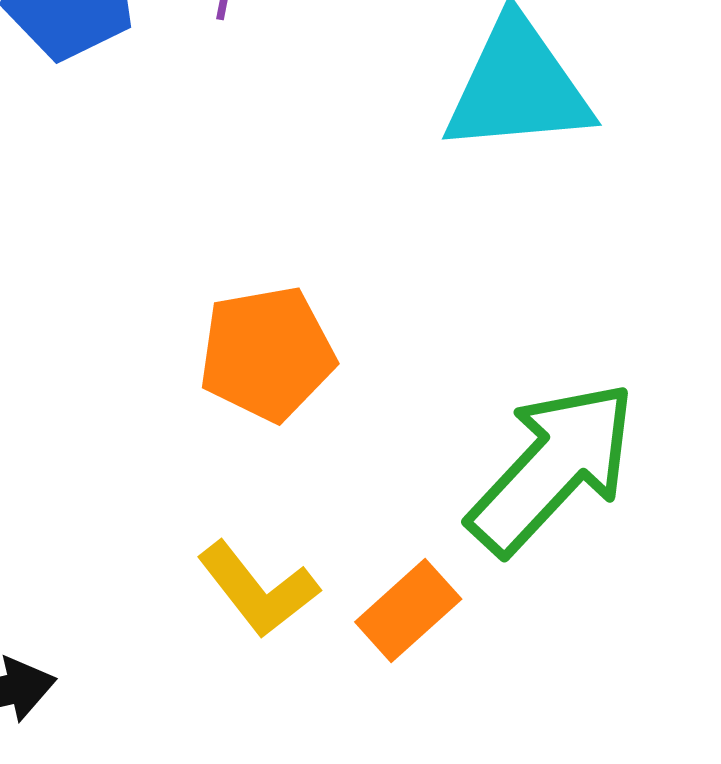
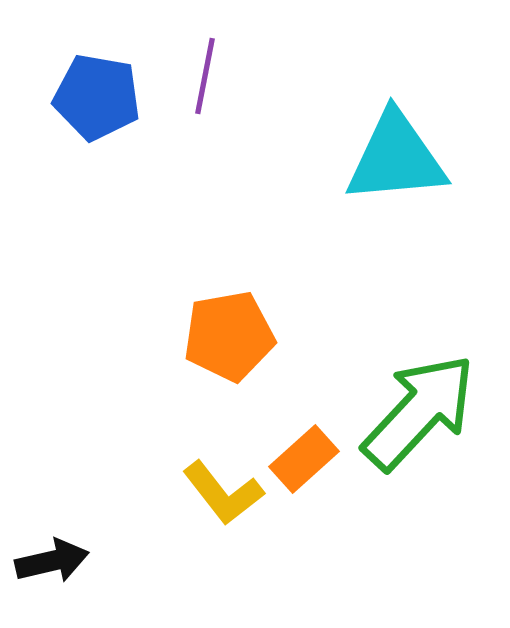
orange rectangle: (408, 610) -> (304, 459), moved

